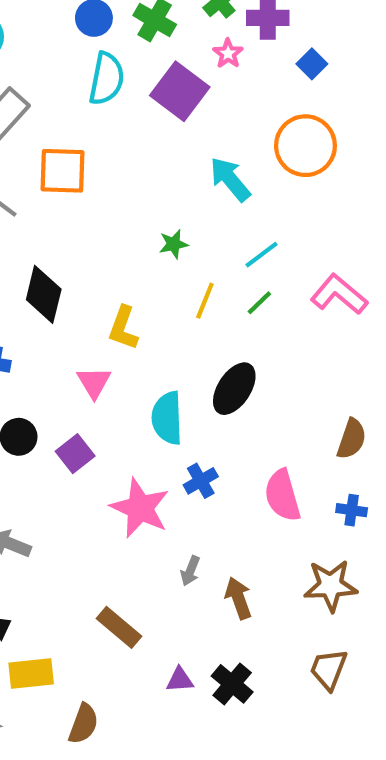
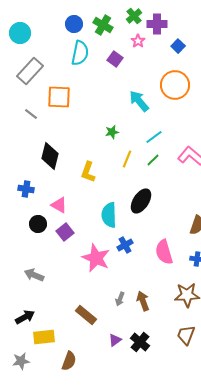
purple square: (180, 91) -> (115, 59), size x0.6
pink triangle: (94, 382) -> (59, 205), moved, turned -30
gray arrow: (190, 571) -> (120, 299), moved
purple triangle: (180, 680) -> (115, 340), turned -32

